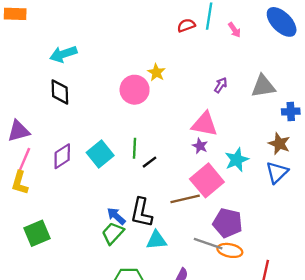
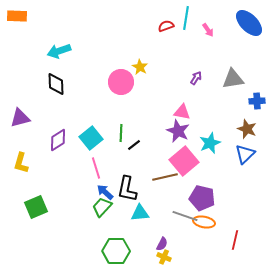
pink triangle: (205, 124) -> (182, 112), size x0.7
purple star: (200, 146) -> (178, 131), size x1.6
pink line: (24, 160) -> (96, 168), moved, turned -40

